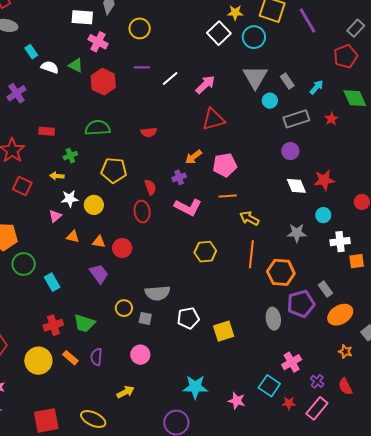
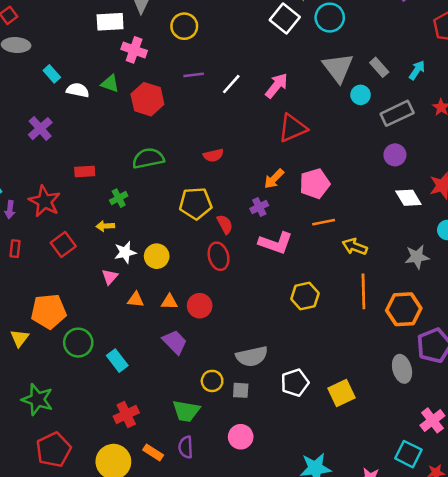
yellow pentagon: (114, 170) -> (196, 203), moved
red square: (22, 186) -> (63, 245), turned 36
green trapezoid: (84, 323) -> (186, 411), moved

